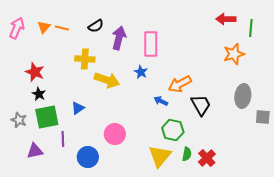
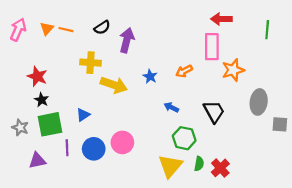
red arrow: (226, 19) -> (221, 19), moved
pink rectangle: (151, 44) -> (212, 47), moved
orange star: (234, 54) -> (233, 70), moved
orange arrow: (180, 84) -> (184, 71), moved, size x0.7
blue circle: (88, 157) -> (94, 149), moved

